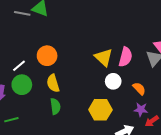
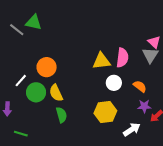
gray line: (22, 13) -> (17, 30), turned 35
yellow triangle: (104, 57) -> (101, 61), turned -42
green circle: (22, 85) -> (36, 92), moved
green line: (11, 120) -> (21, 134), turned 40

